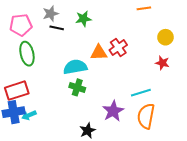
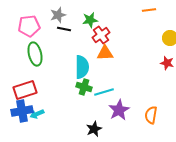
red cross: (118, 47) -> (101, 35), moved
cyan semicircle: (75, 67) -> (82, 67), turned 100
cyan line: (141, 93) -> (104, 92), moved
orange semicircle: (146, 116) -> (151, 115), size x0.7

